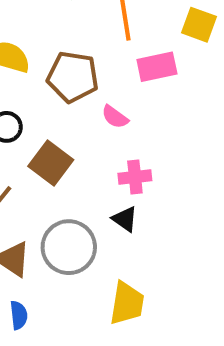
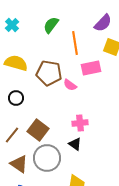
pink semicircle: (115, 117) -> (70, 85), moved
brown square: (51, 163) -> (38, 130), moved

